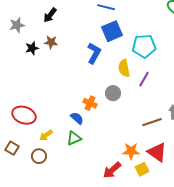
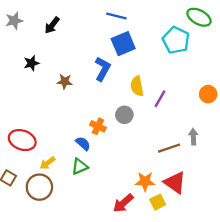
gray star: (17, 25) -> (14, 21), moved
brown star: (51, 42) -> (65, 82), moved
cyan pentagon: (144, 46) -> (176, 40), moved, turned 30
brown circle: (39, 156) -> (39, 187), size x1.5

